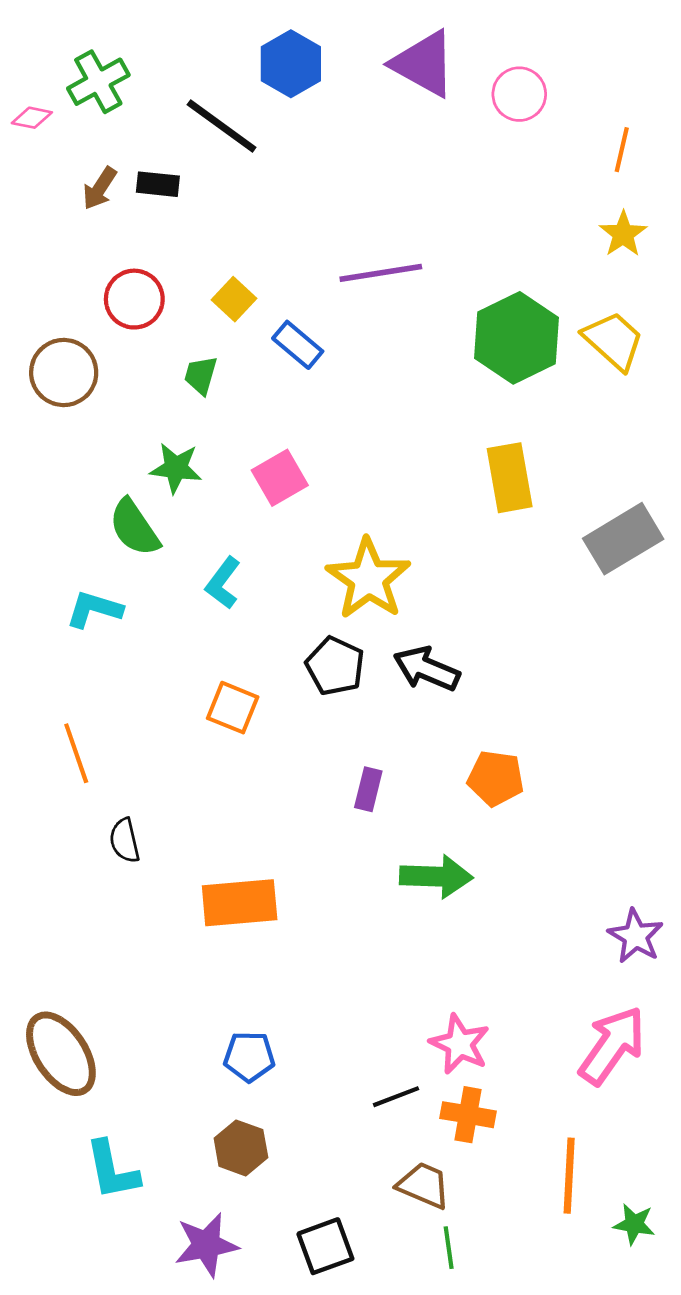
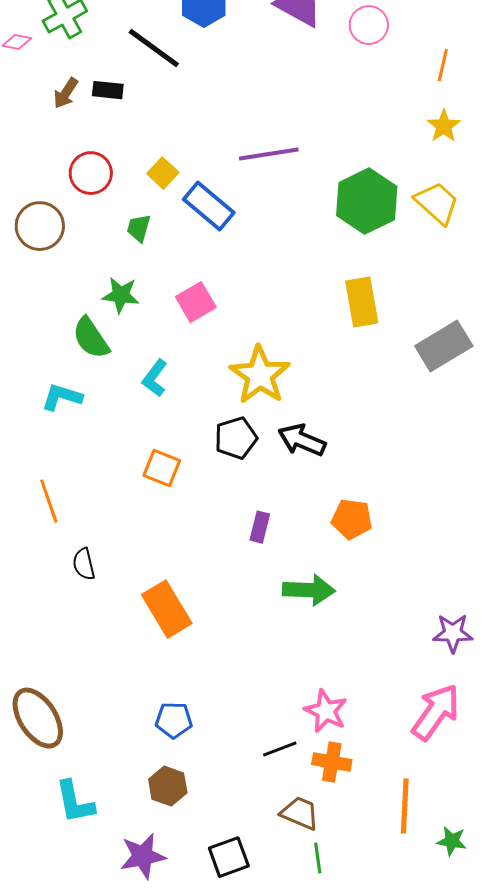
blue rectangle: (298, 345) -> (209, 206), size x1.4
black pentagon: (335, 666) -> (236, 438), turned 30
orange rectangle: (240, 903) -> (167, 609), turned 64
purple star: (636, 936) -> (453, 633), turned -30

